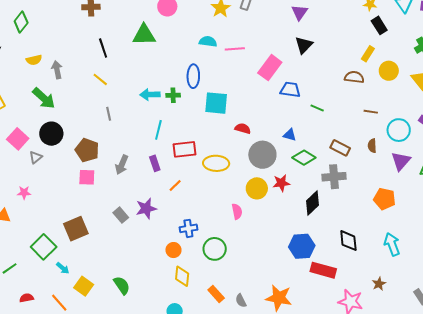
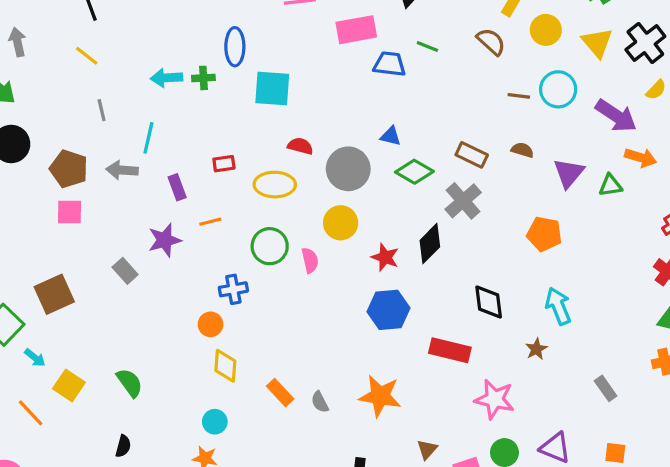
pink rectangle: (270, 68) -> (356, 30), turned 45
brown semicircle: (354, 77) -> (491, 42), turned 36
green line: (317, 108) -> (427, 46), moved
red semicircle: (243, 129) -> (300, 146), moved
cyan line: (158, 130) -> (148, 138), moved
cyan circle: (399, 130) -> (558, 89), moved
brown semicircle: (372, 146) -> (522, 150), turned 112
red rectangle: (185, 149) -> (224, 164), size x0.6
gray arrow: (122, 165) -> (122, 170), moved, turned 72
gray cross: (334, 177) -> (463, 201), turned -35
red star: (281, 183) -> (385, 257), moved, turned 30
orange line: (175, 186) -> (210, 222), turned 32
purple star: (146, 209) -> (165, 240), moved
blue hexagon: (302, 246) -> (389, 310), moved
green circle: (215, 249) -> (270, 246), moved
brown star: (379, 284) -> (536, 349), moved

